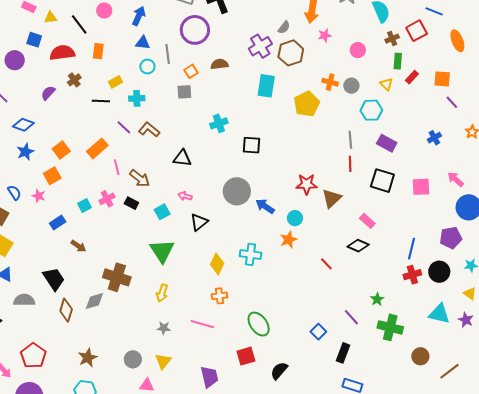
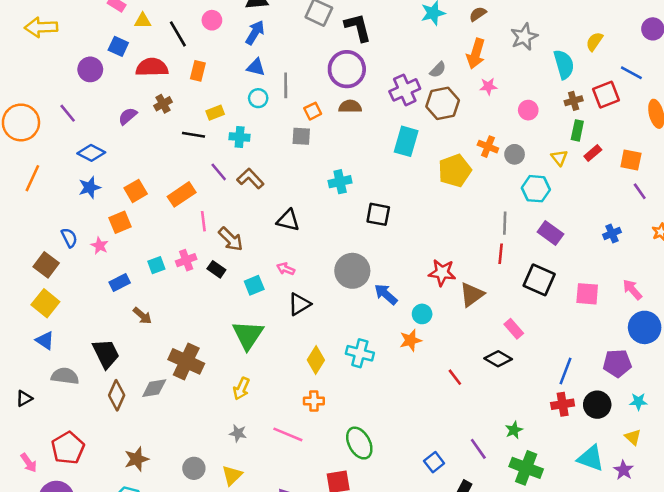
purple circle: (195, 30) -> (347, 69), moved

